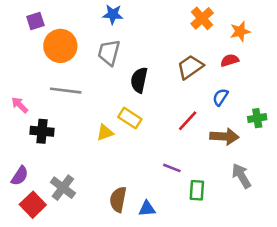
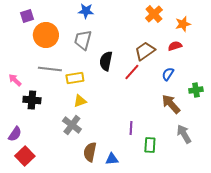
yellow rectangle: (130, 118) -> (75, 78), moved, turned -42
red line: (188, 121) -> (132, 72), moved
brown arrow: (224, 136) -> (171, 104), turned -135
purple line: (172, 168) -> (131, 128), turned 72
gray cross: (63, 188) -> (72, 125), moved

